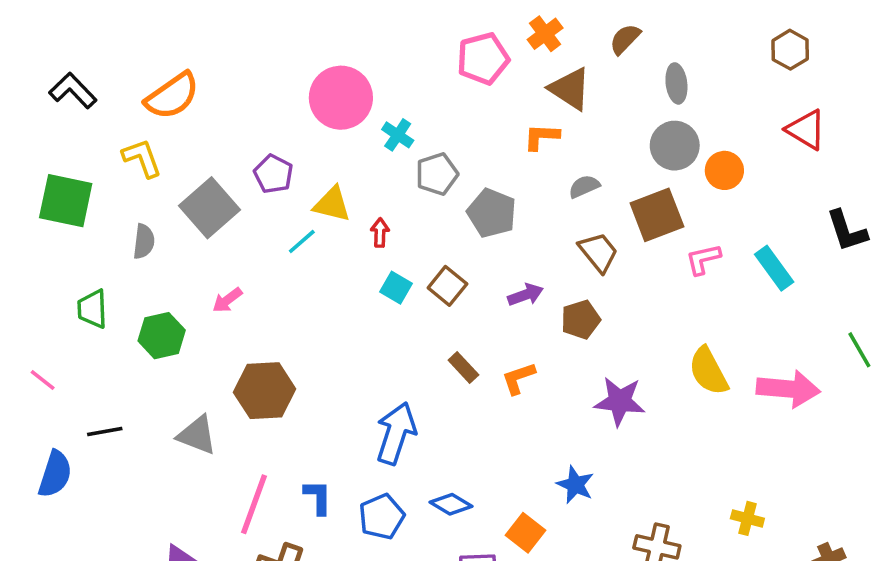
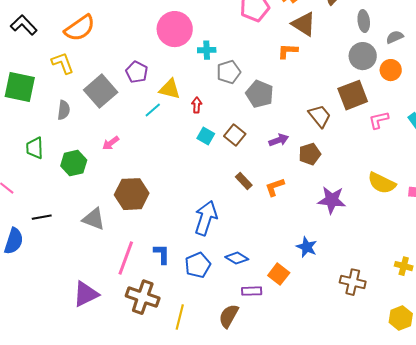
cyan cross: (398, 135) -> (207, 50), turned -36
gray semicircle: (584, 186) -> (395, 37), moved
yellow semicircle: (708, 371) -> (382, 183), turned -36

